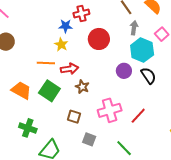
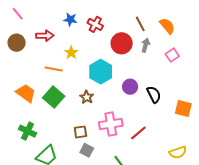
red cross: (81, 13) -> (95, 24), turned 35
blue star: (66, 26) -> (70, 20), moved
red circle: (99, 39) -> (122, 43), moved
cyan hexagon: (142, 50) -> (101, 72), moved
red arrow: (70, 69) -> (45, 36), moved
brown square: (74, 117) -> (80, 132), moved, turned -32

